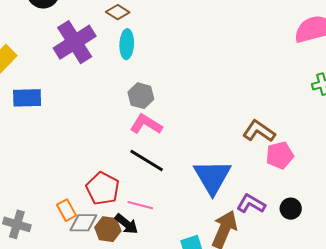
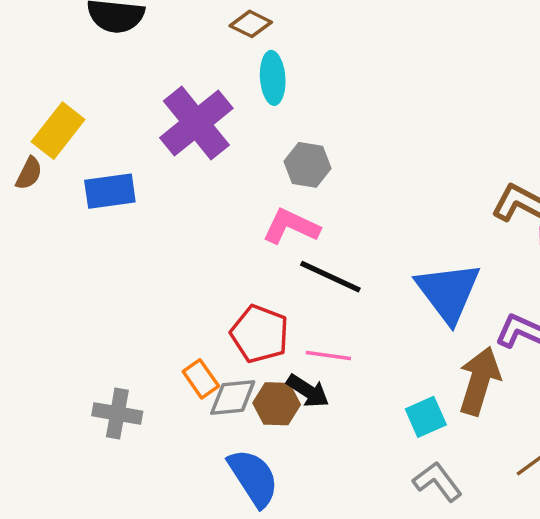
purple cross: (75, 42) -> (196, 123), moved
pink L-shape: (146, 124) -> (291, 227), moved

